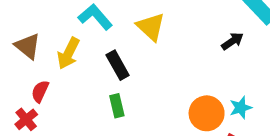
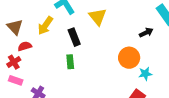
brown triangle: (28, 46) -> (15, 27), moved
red semicircle: (40, 91) -> (25, 46), turned 40
orange circle: (207, 113) -> (129, 58), moved

